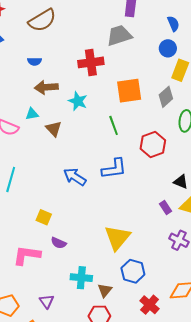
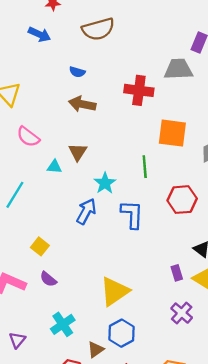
cyan star: (78, 101) -> (105, 183), moved
cyan triangle: (32, 114) -> (54, 167), moved
blue L-shape: (114, 169) -> (132, 214), turned -96
blue arrow: (75, 177) -> (86, 211), turned 70
cyan cross: (81, 278) -> (63, 324), turned 35
brown triangle: (105, 290) -> (96, 350), moved

